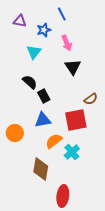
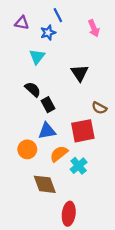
blue line: (62, 14) -> (58, 15), moved
pink arrow: (67, 43) -> (94, 28), moved
brown semicircle: (91, 99) -> (99, 108), turned 64
orange circle: (15, 133) -> (27, 149), moved
brown diamond: (41, 169) -> (45, 184), turned -30

